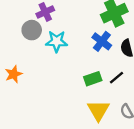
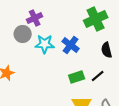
blue cross: (102, 41) -> (71, 45), moved

